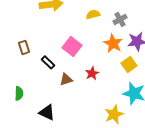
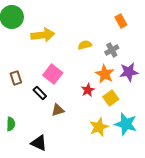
pink square: (72, 46) -> (53, 74), moved
yellow square: (129, 64) -> (111, 98), moved
red star: (92, 73) -> (88, 90), moved
yellow star: (114, 114) -> (99, 127), moved

